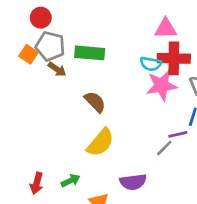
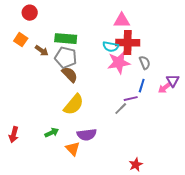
gray pentagon: (50, 46) -> (66, 58), moved
purple semicircle: (133, 182) -> (87, 135), moved
red arrow: (37, 183) -> (14, 135), moved

